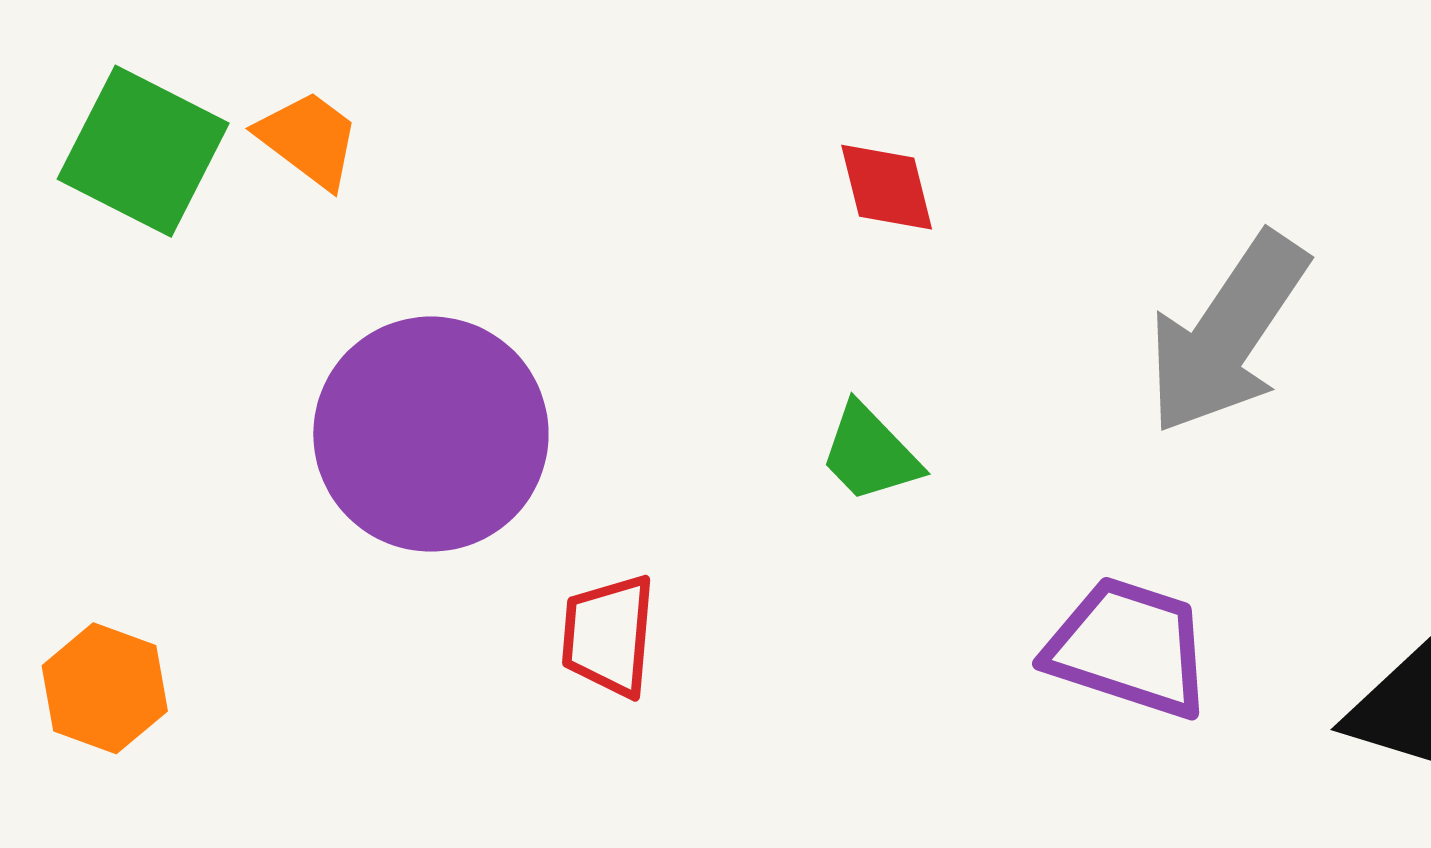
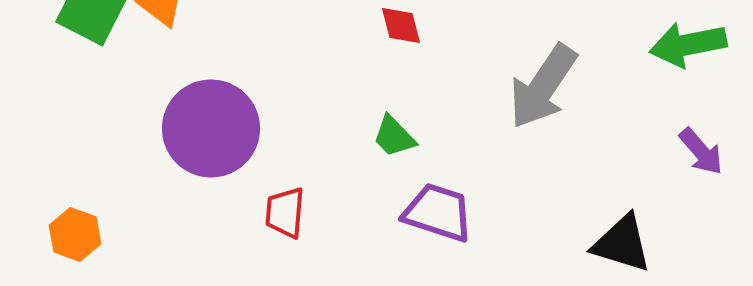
purple trapezoid: (1129, 648) -> (438, 212), moved

